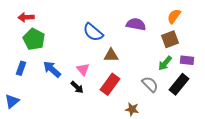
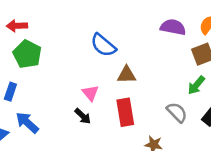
purple semicircle: (136, 24) -> (173, 27), moved
blue arrow: (52, 69) -> (27, 123), moved
red rectangle: (110, 84) -> (125, 112), turned -45

